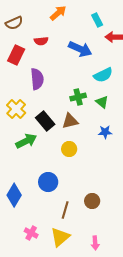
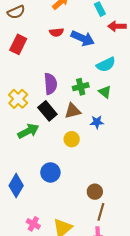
red semicircle: (41, 41) -> (56, 32), moved
purple semicircle: (37, 79) -> (50, 84), moved
blue star: (105, 132) -> (97, 122), moved
brown line: (65, 210) -> (101, 212), moved

